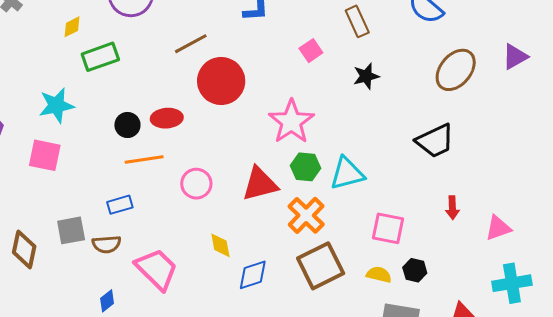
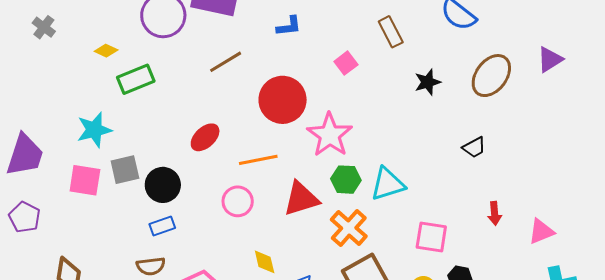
yellow diamond: (72, 27) -> (106, 51), turned 55
black star: (366, 76) -> (428, 82), moved
red circle: (221, 81) -> (283, 100), moved
red ellipse: (167, 118) -> (205, 137), turned -36
black circle: (127, 125) -> (163, 185), moved, size x1.4
black trapezoid: (435, 141) -> (474, 147), size x0.6
orange line: (144, 159) -> (258, 160), moved
gray square: (71, 230) -> (125, 170), moved

